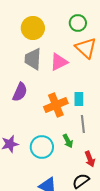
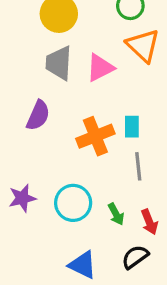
green arrow: (68, 141) -> (116, 214), moved

